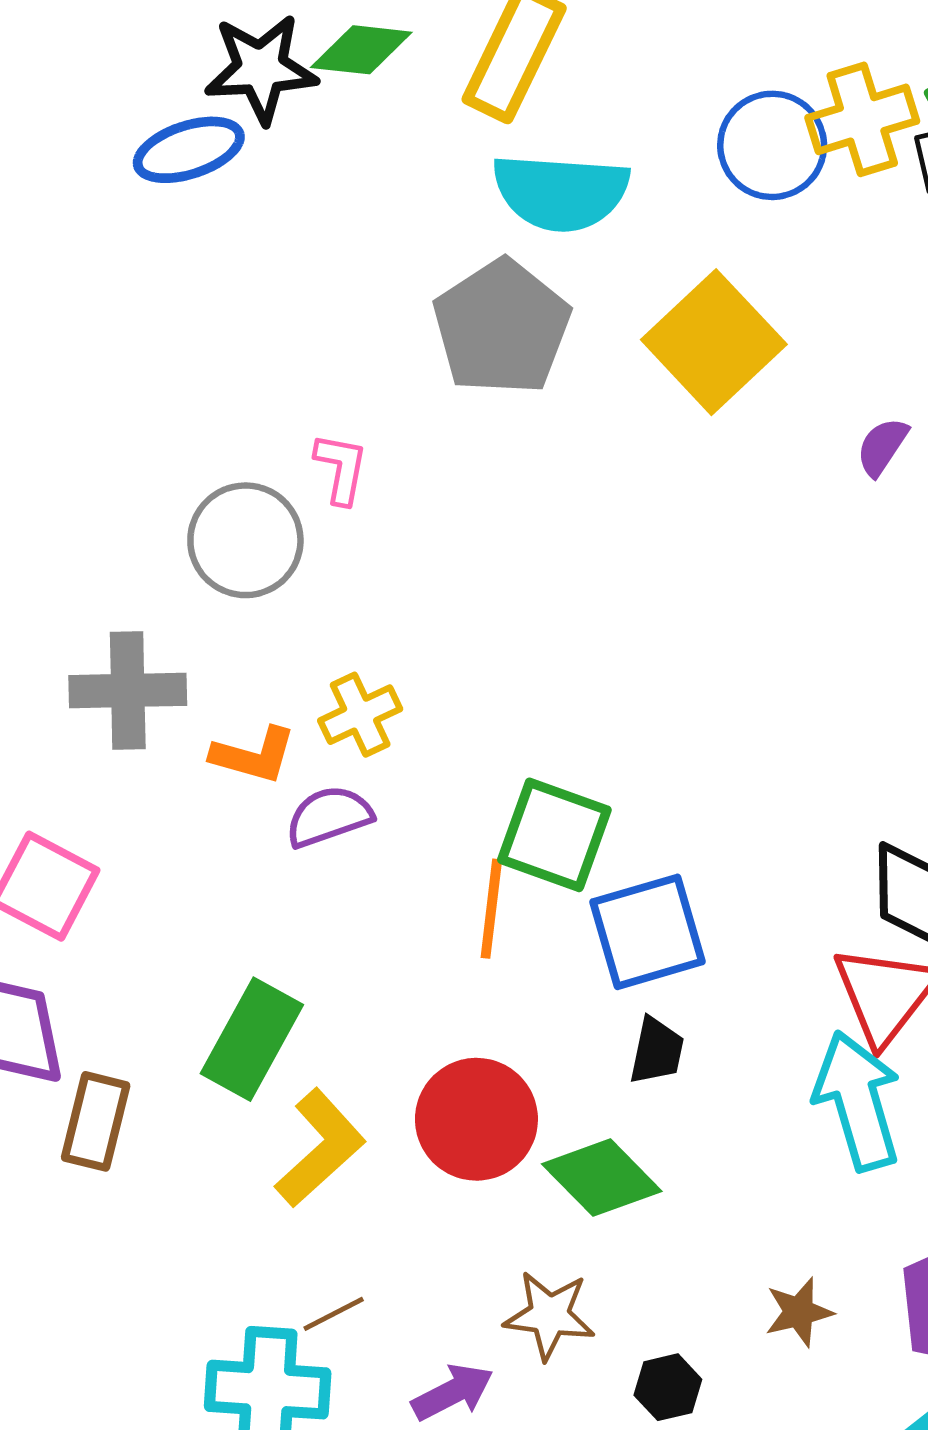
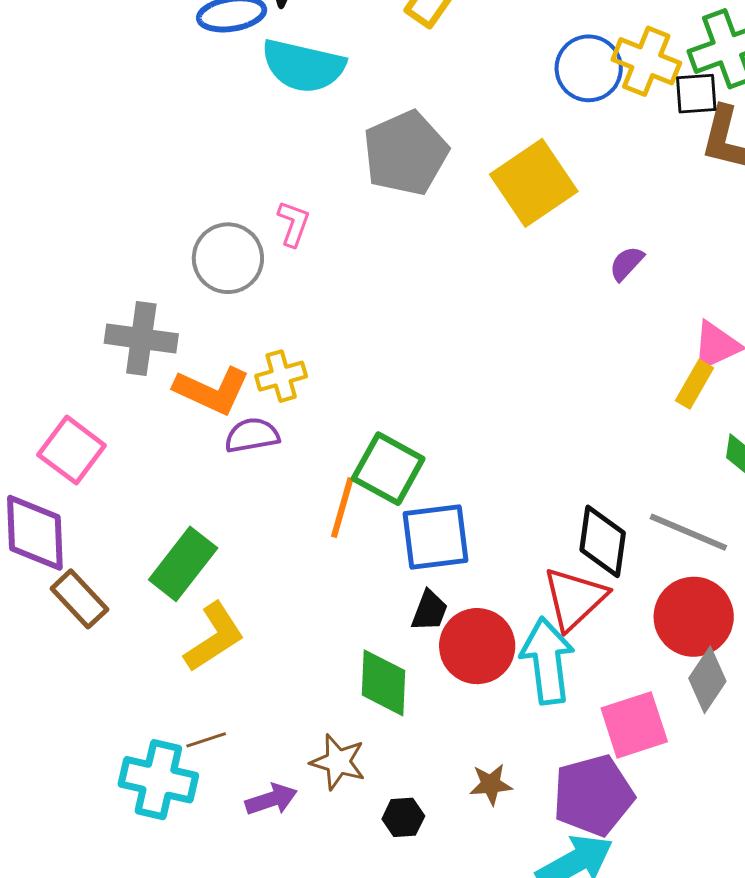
yellow cross: (862, 119) -> (646, 61), turned 30
cyan semicircle: (561, 192) -> (303, 66), moved
orange L-shape: (254, 755) -> (212, 390), size x1.4
red circle: (476, 1119) -> (477, 646), moved
brown rectangle: (96, 1121) -> (79, 599), turned -66
green diamond: (602, 1178) -> (383, 683), turned 38

